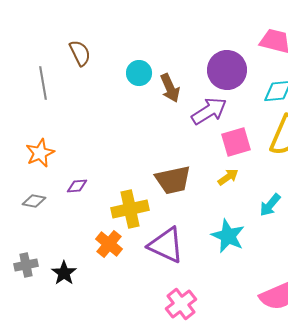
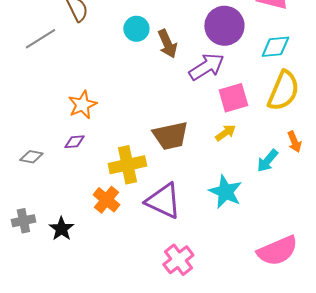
gray line: (43, 83) -> (40, 39), turned 68
orange star: (40, 153) -> (82, 105), moved

